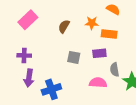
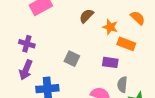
brown semicircle: (64, 26) -> (86, 16), moved
gray square: (74, 57) -> (72, 59), moved

